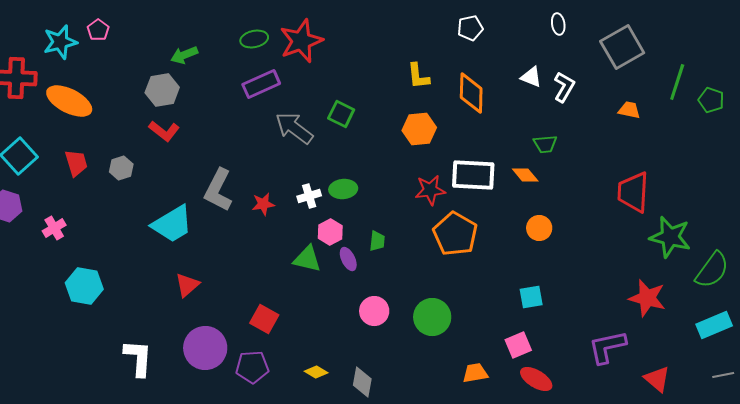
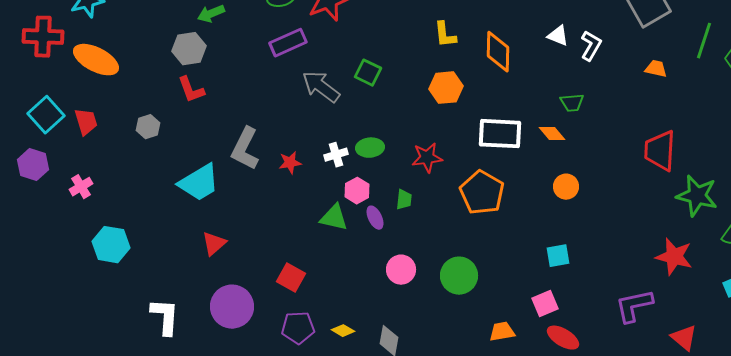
red L-shape: (164, 131) -> (191, 90), turned 32
red trapezoid: (76, 163) -> (86, 122), moved
red star: (430, 190) -> (427, 158), moved
purple pentagon: (252, 367) -> (298, 328), moved

